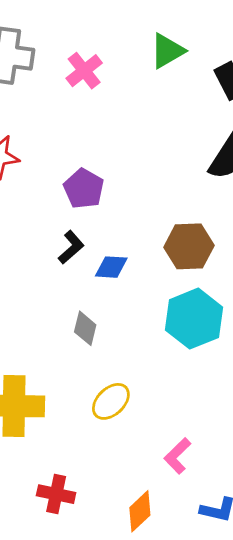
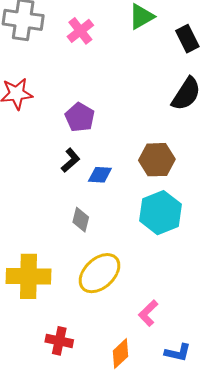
yellow ellipse: (111, 401) -> (99, 273), size x1.5

